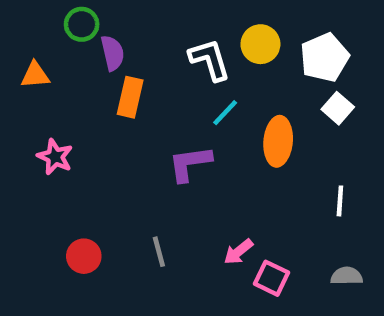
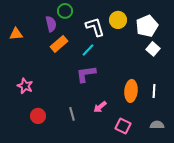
green circle: (82, 24) -> (65, 11), moved
orange rectangle: (130, 97) -> (59, 44), turned 36
cyan line: (225, 113) -> (88, 50), moved
orange ellipse: (278, 141) -> (131, 91), moved
pink star: (55, 157) -> (25, 86), moved
pink arrow: (238, 252) -> (100, 107), moved

